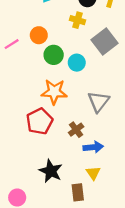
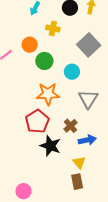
yellow cross: (77, 20) -> (53, 29), moved
cyan circle: (77, 63) -> (72, 72), moved
black star: (51, 171) -> (50, 146), moved
yellow triangle: (93, 173) -> (79, 162), moved

